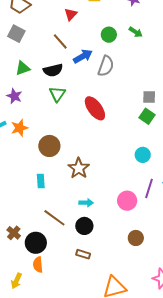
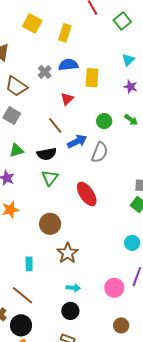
brown circle: (49, 146) -> (50, 224), moved
brown line: (54, 218) -> (23, 295), moved

